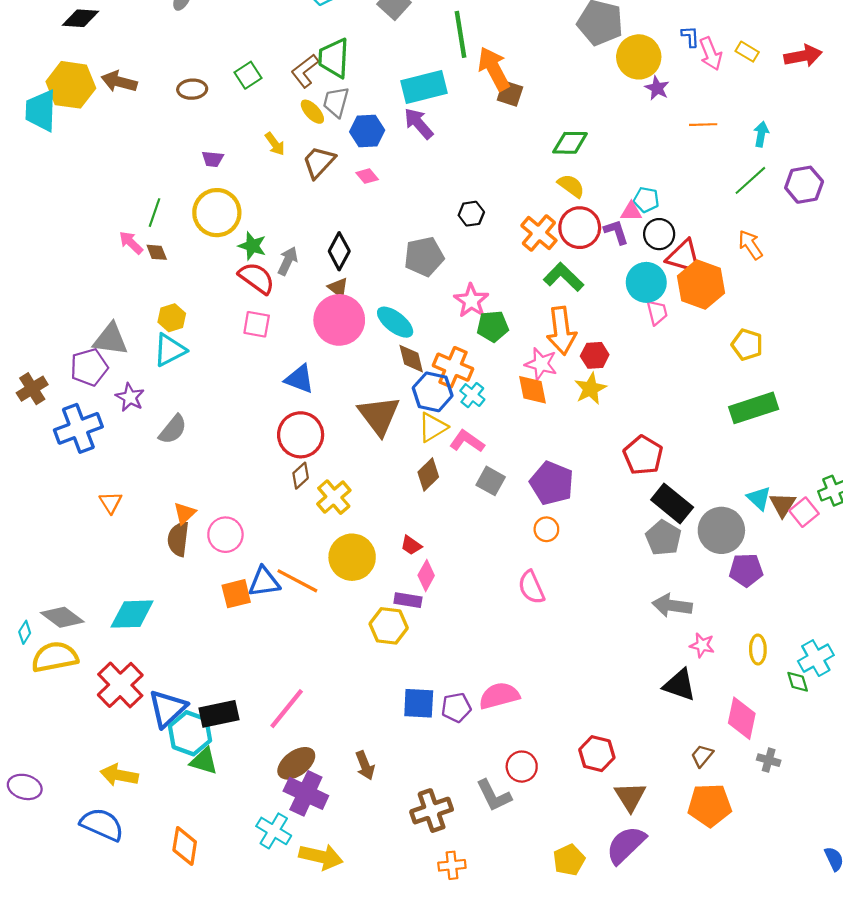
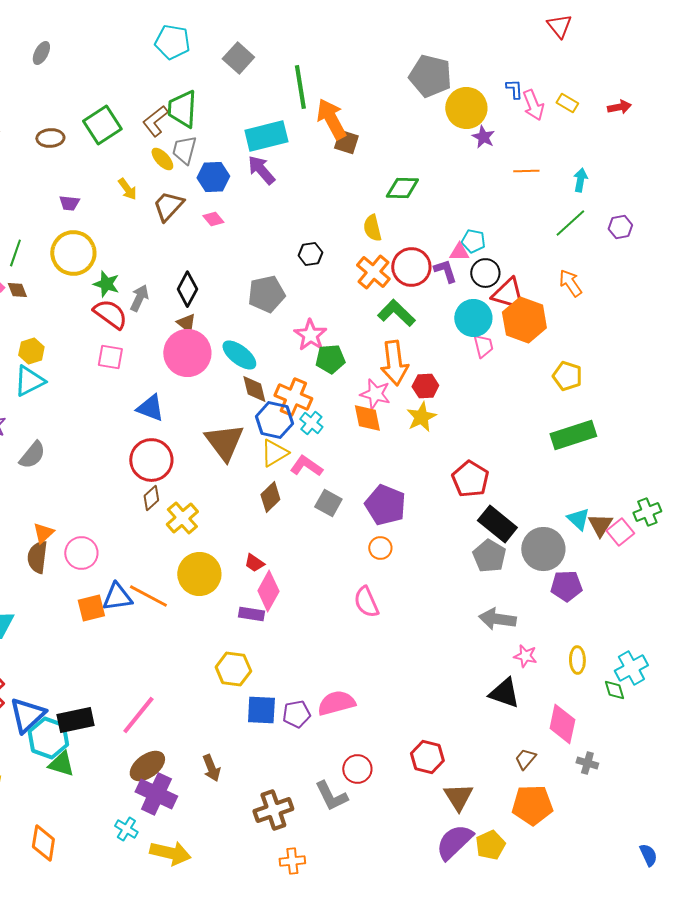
red arrow: (803, 56) -> (619, 107), size x0.7
green square: (248, 75) -> (102, 125), size x1.5
purple hexagon: (804, 185) -> (620, 227), size x0.7
yellow semicircle: (571, 186) -> (372, 228), moved, turned -140
pink diamond: (426, 575) -> (268, 591), size x1.4
yellow hexagon: (389, 626) -> (233, 669), moved
cyan cross: (274, 831) -> (126, 829), size x0.7
yellow pentagon: (569, 860) -> (490, 845), moved

